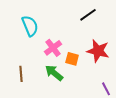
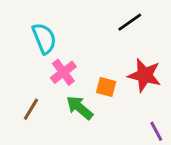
pink cross: (53, 48) -> (63, 72), moved
brown line: (21, 74) -> (31, 109), turned 35

